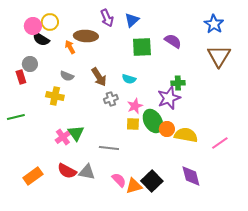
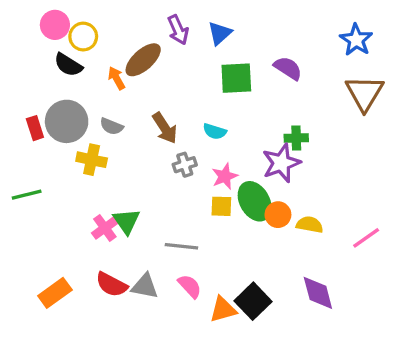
pink circle: (33, 26) -> (55, 25), moved
brown ellipse: (86, 36) -> (143, 60), turned -45
gray circle: (30, 64) -> (67, 121), moved, size x1.6
yellow semicircle: (186, 135) -> (310, 225), size x0.7
pink semicircle: (119, 180) -> (190, 286), moved

